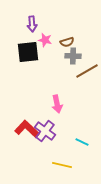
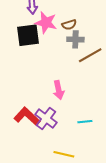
pink star: (45, 40) -> (46, 23), size x1.5
cyan line: (82, 142) -> (85, 122), moved, turned -32

